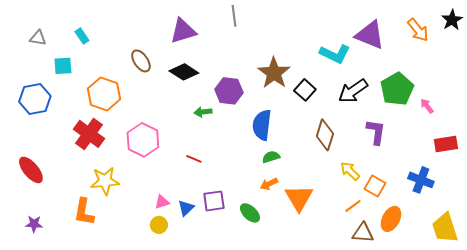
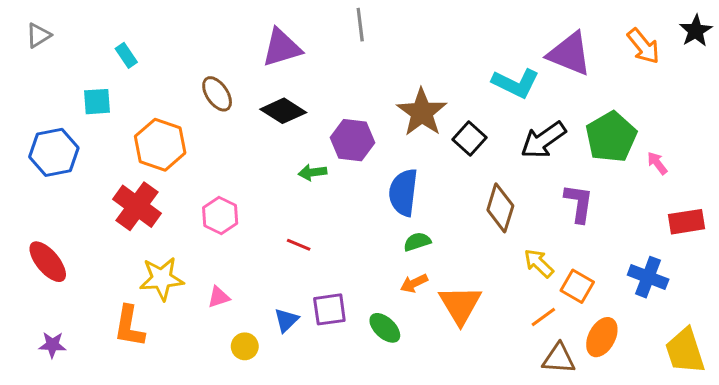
gray triangle: (38, 38) -> (38, 35), moved, turned -42
pink hexagon: (143, 140) -> (220, 215), size x0.7
pink triangle: (162, 202) -> (219, 297), moved

